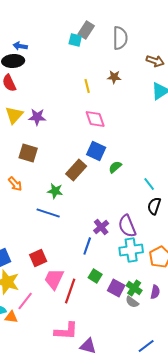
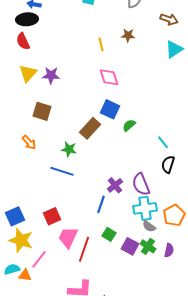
gray semicircle: (132, 302) -> (149, 226), moved

